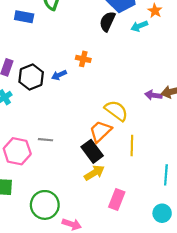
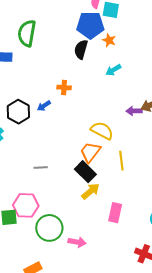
orange star: (155, 11) -> (109, 40), moved
cyan arrow: (139, 26) -> (113, 70), moved
pink hexagon: (17, 151) -> (26, 205), moved

